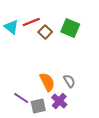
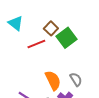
red line: (31, 22) -> (36, 44), moved
green square: (70, 28) -> (67, 38), moved, turned 30

